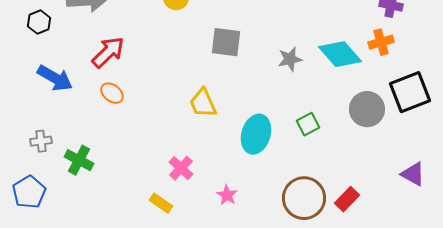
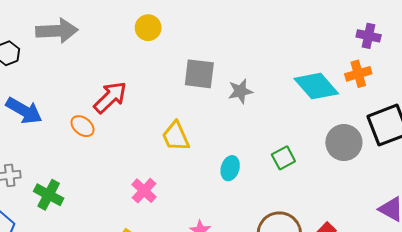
red arrow: (108, 52) -> (110, 97), moved
gray star: (290, 59) -> (240, 91), moved
cyan ellipse: (256, 134) -> (230, 168), size x0.6
pink cross: (181, 168) -> (144, 191), moved

